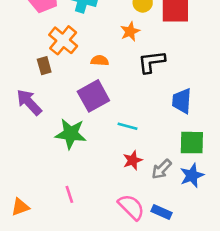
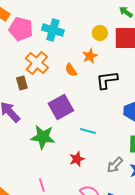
orange semicircle: (100, 61) -> (71, 70), moved, turned -128
red star: (133, 160) -> (77, 159), moved

